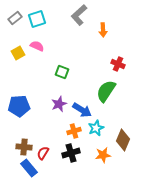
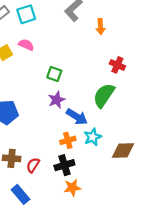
purple star: (59, 104) -> (57, 100), moved
brown diamond: (123, 140) -> (123, 151), turned 65
orange star: (103, 155) -> (72, 188), moved
blue rectangle: (29, 168) -> (21, 194), moved

